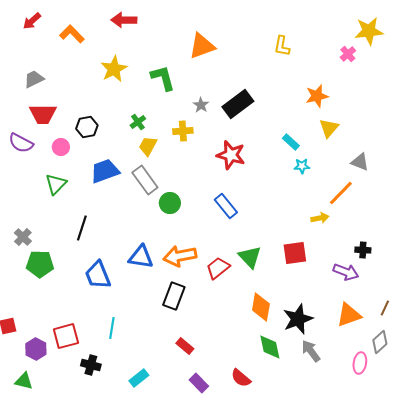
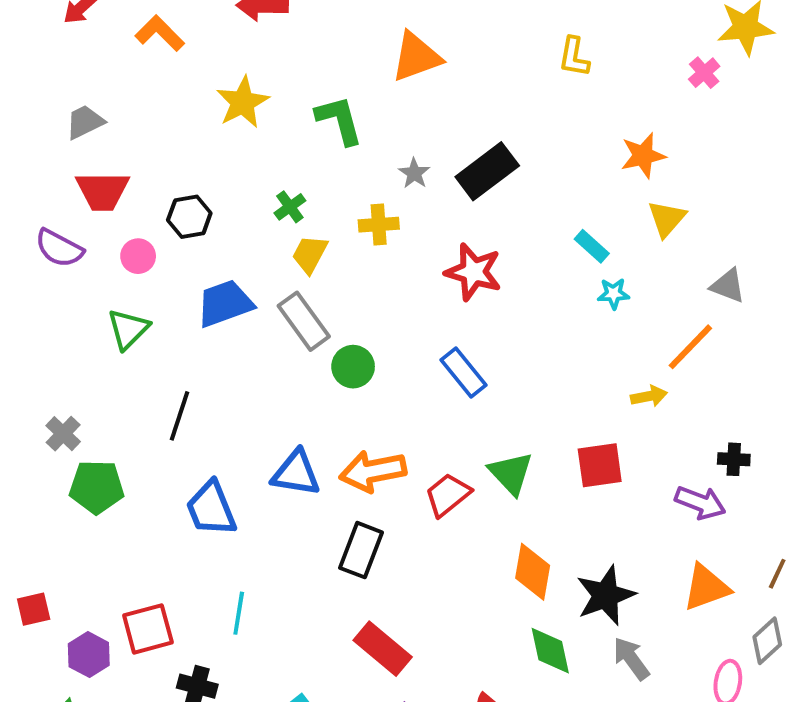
red rectangle: (185, 346) -> (383, 649), size x1.6

